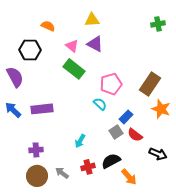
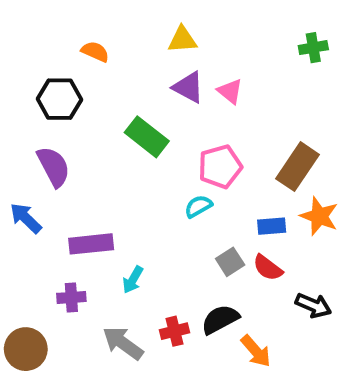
pink triangle: (72, 46) -> (230, 91), moved
purple semicircle: (15, 77) -> (54, 167), moved
cyan semicircle: (100, 104) -> (198, 206), turned -72
purple rectangle: (42, 109) -> (91, 244), moved
blue rectangle: (126, 117) -> (272, 226), moved, turned 40
cyan arrow: (80, 141) -> (133, 280), moved
gray arrow: (62, 173) -> (123, 343), size x1.5
brown circle: (37, 176) -> (26, 349), moved

